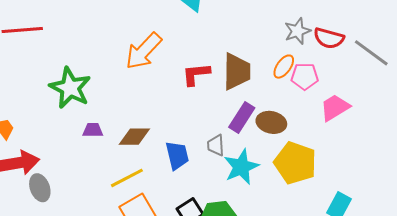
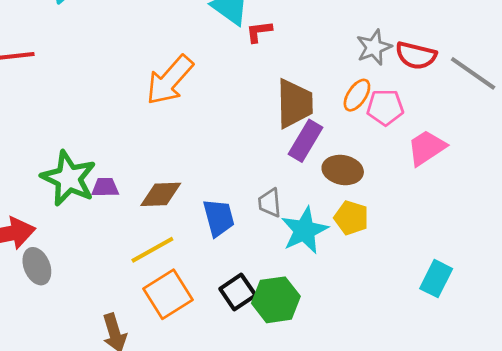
red L-shape: (196, 74) -> (259, 32), moved, size x0.7
green star: (70, 88) -> (69, 178), moved
purple rectangle: (242, 117) -> (305, 141), moved
yellow pentagon: (295, 163) -> (351, 218), moved, size x0.6

